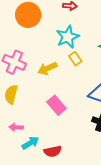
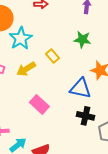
cyan star: (68, 37) -> (21, 38), moved

